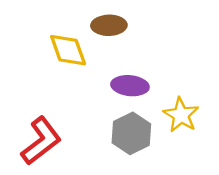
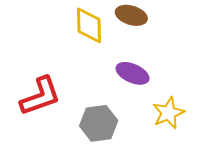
gray hexagon: (131, 133) -> (99, 123), moved

